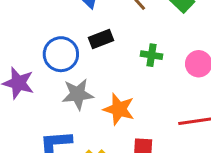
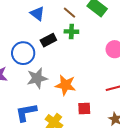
green cross: (151, 55) -> (71, 32), moved

